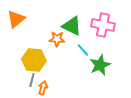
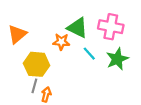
orange triangle: (16, 19) -> (17, 34), moved
green star: (100, 65) -> (117, 59), moved

